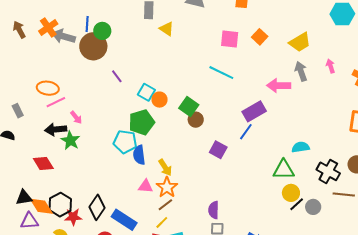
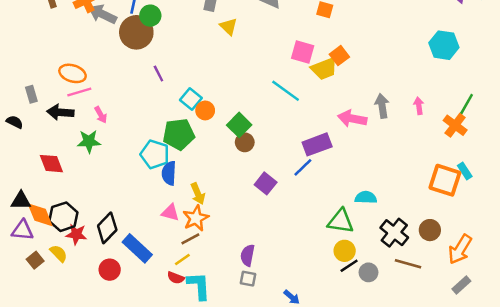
yellow trapezoid: (300, 42) -> (324, 69), moved
black arrow: (56, 129) -> (60, 112), moved
green star: (70, 140) -> (89, 141), turned 30

